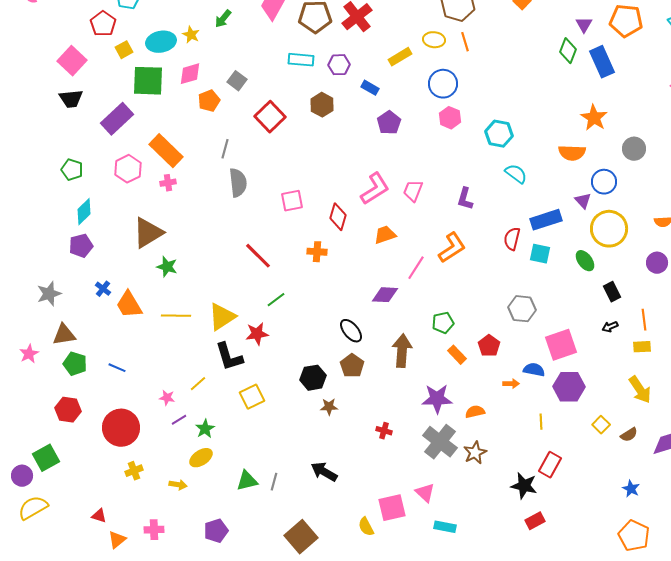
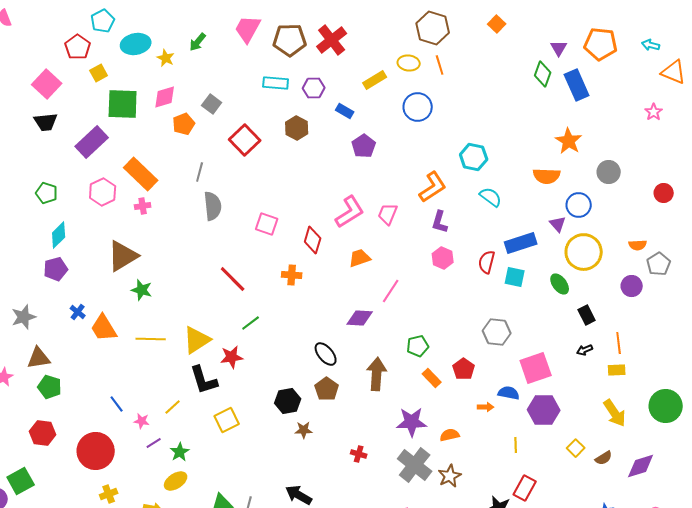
cyan ellipse: (161, 42) -> (136, 44), moved
pink hexagon: (450, 118) -> (443, 258), moved
pink square: (292, 201) -> (267, 224), turned 30
orange L-shape: (452, 248) -> (433, 187), moved
blue line: (117, 368) -> (117, 404), moved, turned 30

